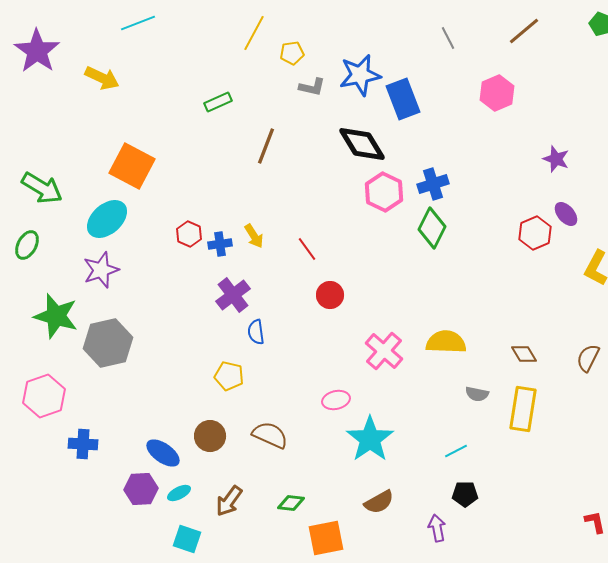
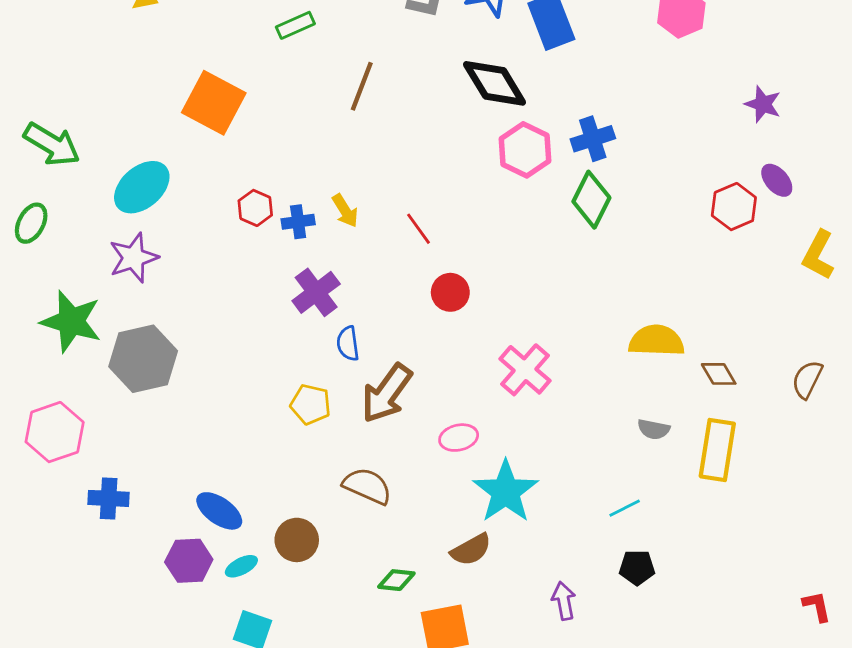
orange square: (132, 166) -> (214, 103), moved
yellow semicircle: (446, 342) -> (656, 341), moved
brown circle: (210, 436) -> (297, 540), moved
brown arrow: (229, 501) -> (387, 393), moved, size x1.4
brown semicircle: (379, 502) -> (471, 550), moved
purple arrow: (437, 528) -> (564, 601), moved

